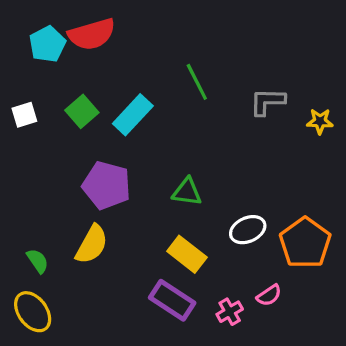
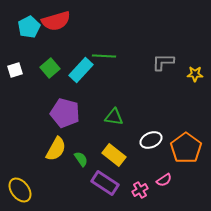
green line: (197, 82) -> (104, 56), moved, turned -60
green semicircle: (38, 261) -> (81, 159), moved

